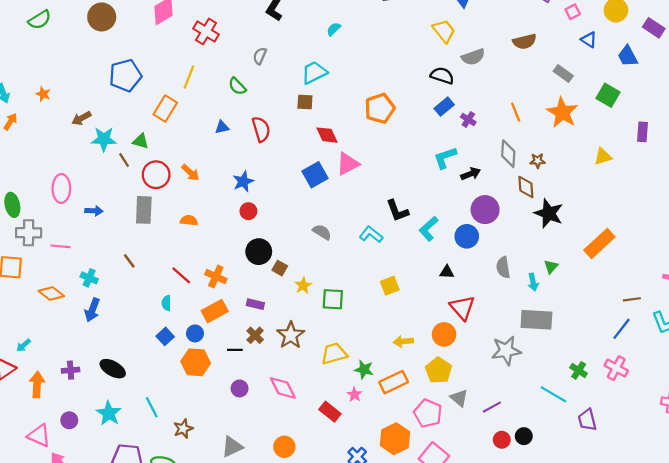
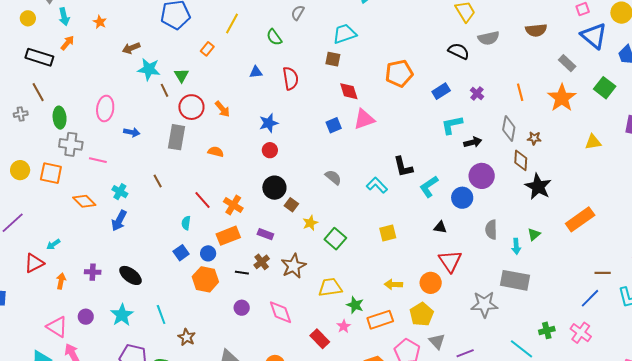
blue triangle: (589, 40) -> (594, 36), size x1.8
blue rectangle: (444, 107) -> (441, 91), moved
orange rectangle: (165, 109) -> (207, 49), size x0.6
green triangle: (141, 141) -> (182, 75), turned 35
blue square: (315, 175) -> (334, 125), size x0.7
green square: (333, 299) -> (335, 239), turned 30
green cross: (579, 370) -> (547, 330), turned 35
orange arrow: (37, 385) -> (61, 281), size x0.7
brown star: (183, 429) -> (187, 337), turned -30

